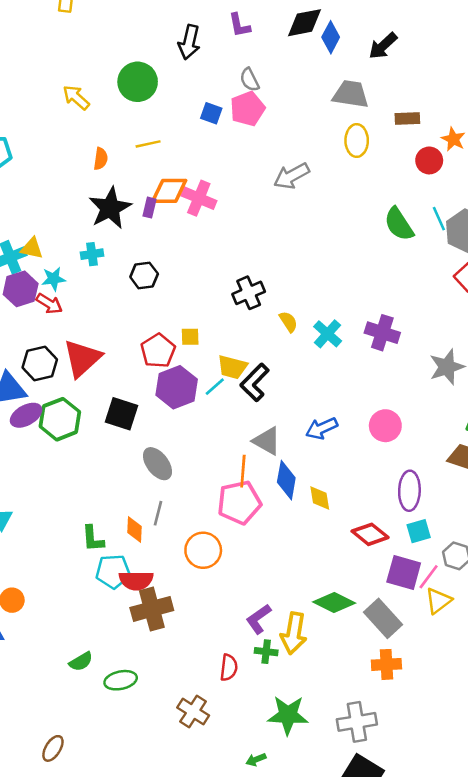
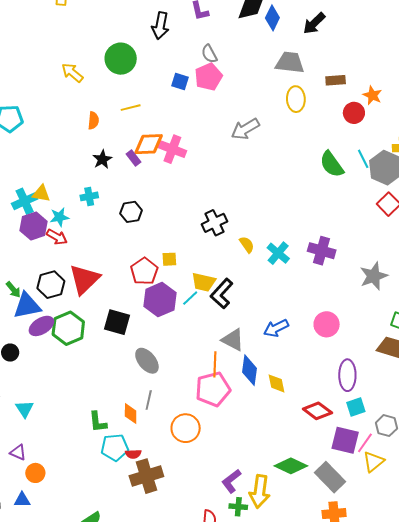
black star: (110, 208) -> (102, 159), size x0.6
purple rectangle: (149, 208) -> (134, 158), turned -49
red semicircle: (136, 580) -> (133, 454), size x0.6

